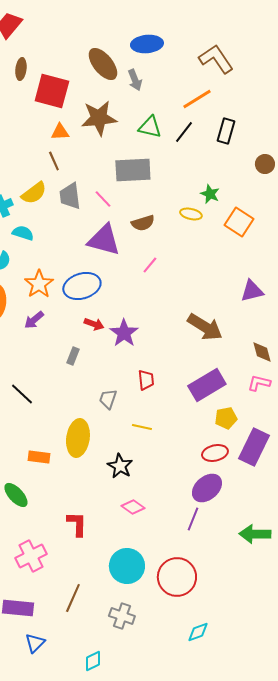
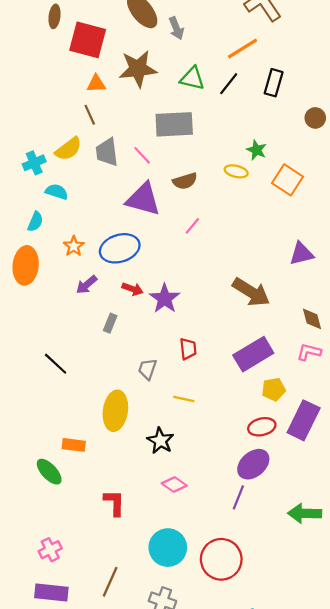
orange star: (39, 284) -> (74, 246), size x0.7
purple arrow: (34, 320) -> (87, 285), moved
orange rectangle: (39, 457) -> (74, 445), moved
pink cross: (31, 556) -> (50, 550), moved, size x0.7

